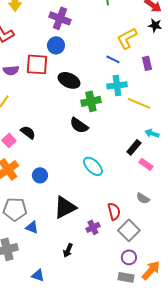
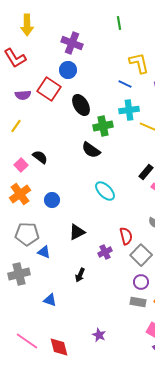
yellow L-shape: (127, 38) -> (139, 63), turned 105
red square: (37, 64) -> (49, 89), turned 30
black ellipse: (69, 80) -> (81, 105), turned 35
black triangle: (65, 207) -> (77, 232), size x0.7

